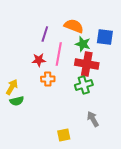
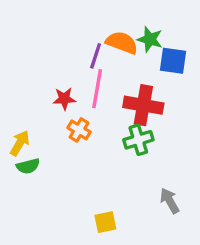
purple line: (45, 34) -> (96, 56), moved
green star: (83, 44) -> (150, 39), moved
orange cross: (48, 79) -> (79, 130), turned 32
gray arrow: (93, 119) -> (170, 201), moved

